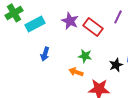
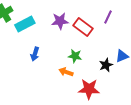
purple star: (70, 21) -> (60, 21), turned -30

